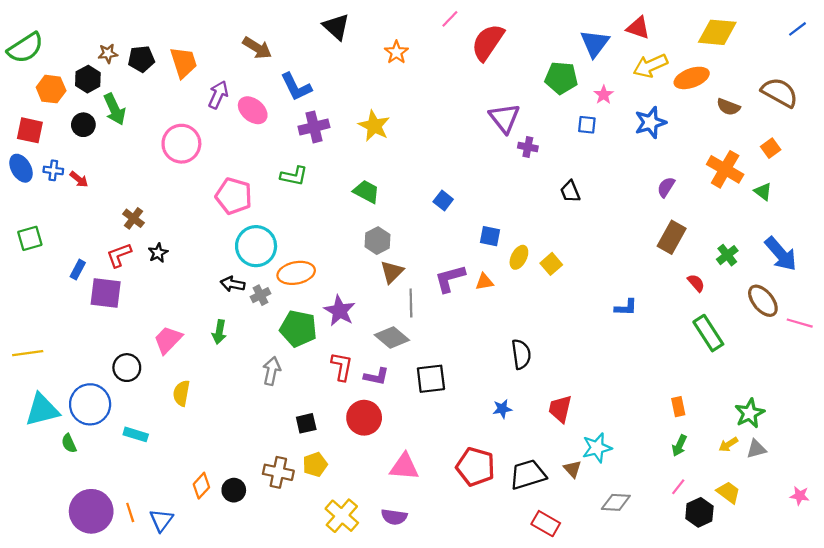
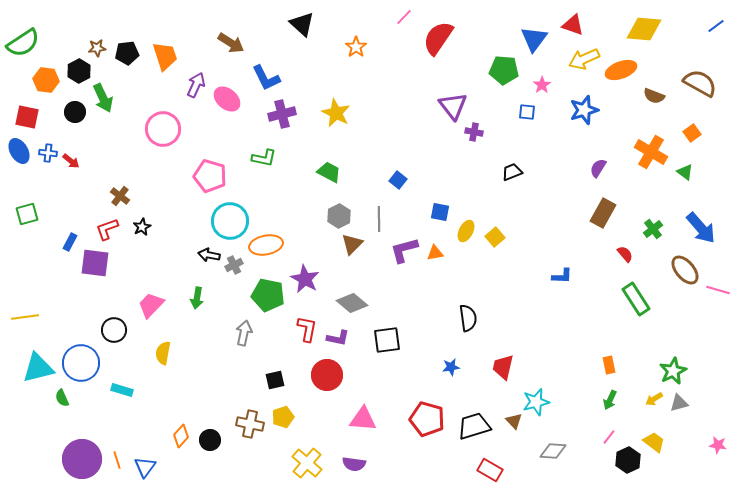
black trapezoid: (570, 192) -> (512, 172), turned 90
gray line: (411, 303) -> (379, 219), moved

